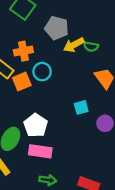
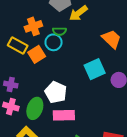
green semicircle: (91, 47) -> (59, 31), moved
cyan square: (81, 107) -> (95, 69), size x1.5

